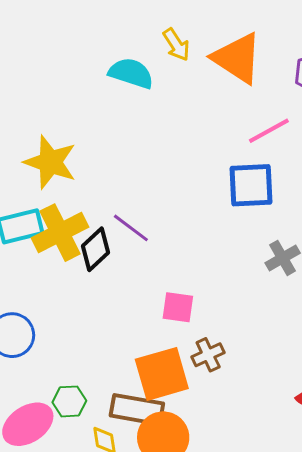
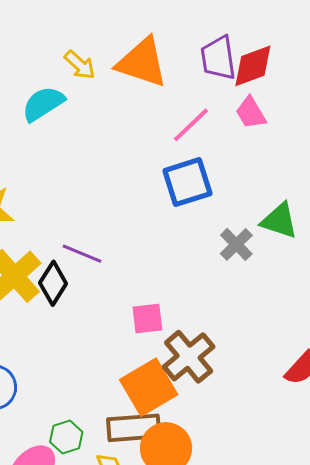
cyan semicircle: (131, 73) -> (43, 104), turned -36
brown cross: (208, 355) -> (189, 357), size x1.6

